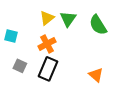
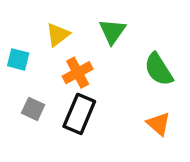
yellow triangle: (47, 18) -> (58, 35), moved
green semicircle: (98, 25) -> (159, 69), moved

